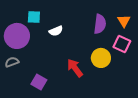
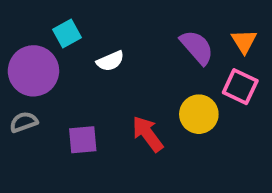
cyan square: (34, 17) -> (67, 33), turned -32
purple semicircle: (100, 24) -> (197, 47), turned -48
purple square: (39, 82) -> (83, 140), moved, turned -35

